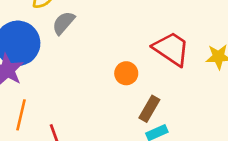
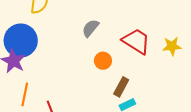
gray semicircle: (63, 23) -> (90, 28), moved

